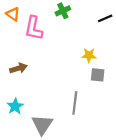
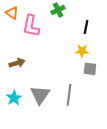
black line: (105, 18) -> (86, 27), moved, turned -56
gray triangle: (42, 125) -> (40, 95), moved

